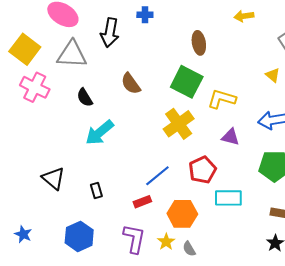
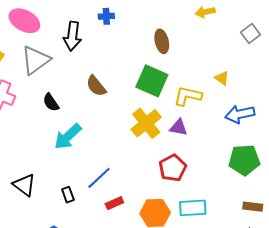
gray triangle: (72, 54) -> (36, 60), turned -36
yellow triangle: (273, 75) -> (222, 78), moved
purple triangle: (231, 137) -> (178, 128), moved
blue line: (157, 176) -> (99, 178), moved
cyan rectangle: (228, 198) -> (193, 208), moved

